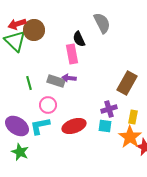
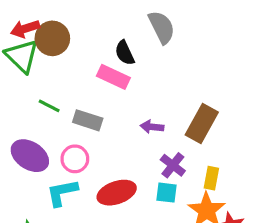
pink rectangle: (72, 54) -> (113, 77), turned -54
purple arrow: (69, 78) -> (152, 127), moved
green line: (29, 83) -> (49, 106), moved, turned -48
purple cross: (109, 109) -> (173, 165), turned -35
purple ellipse: (17, 126) -> (30, 156), moved

